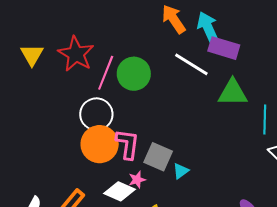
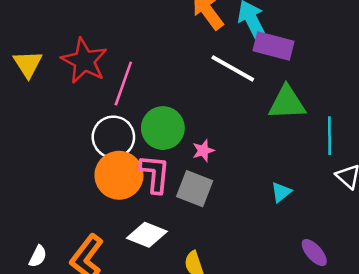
green circle: (134, 74) -> (163, 128), moved
cyan triangle: (181, 171) -> (281, 192), moved
pink star: (137, 180) -> (203, 151), moved

